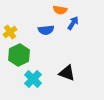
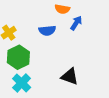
cyan cross: (33, 79) -> (22, 83), moved

